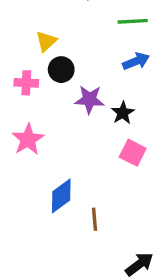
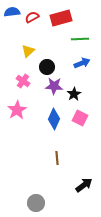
black circle: (61, 70) -> (47, 67), moved
pink cross: (26, 83) -> (23, 81), moved, turned 32
blue diamond: (61, 196) -> (54, 119), moved, turned -30

